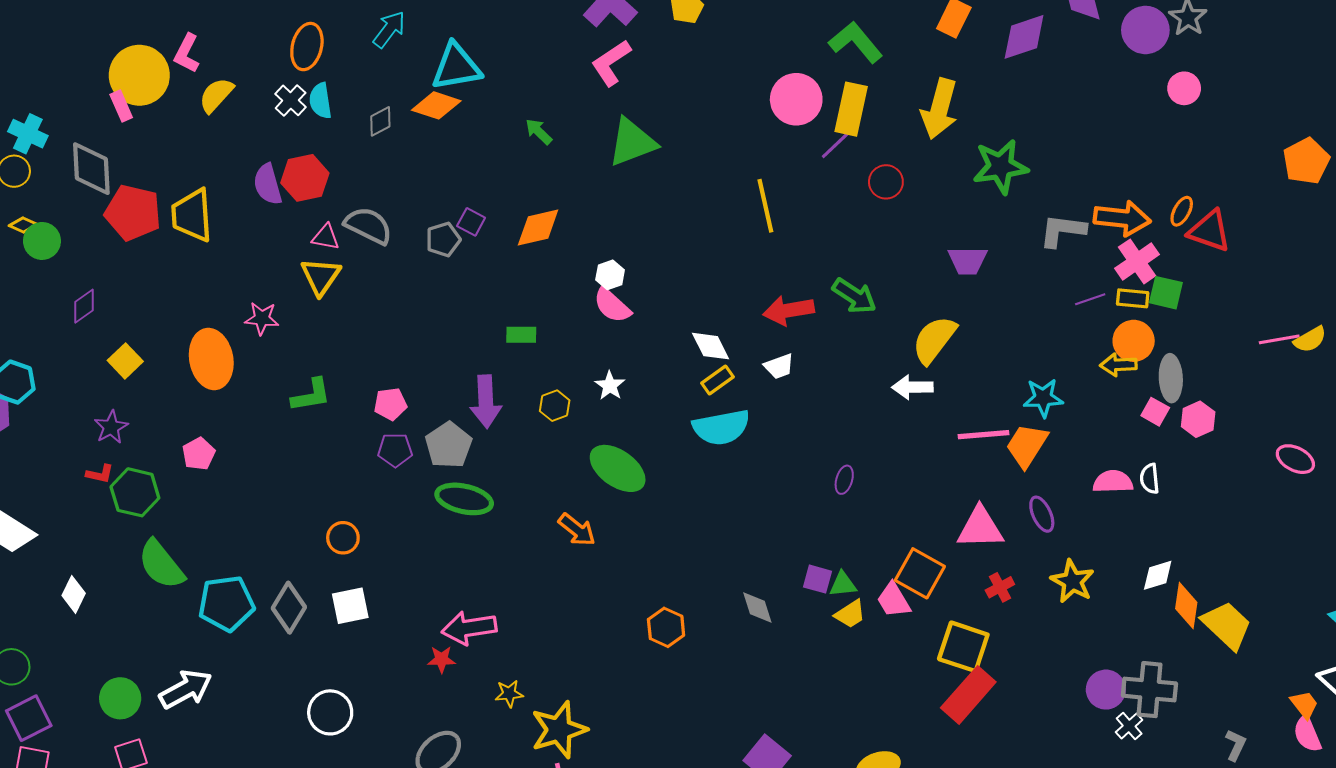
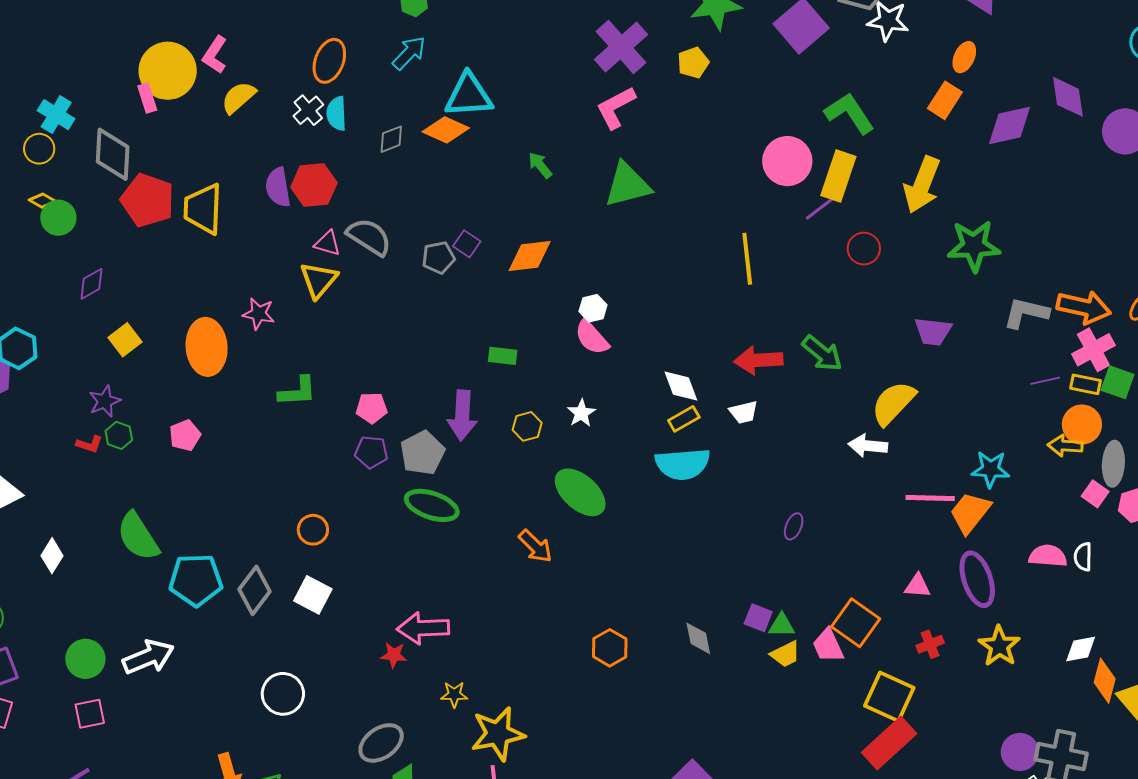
green hexagon: (135, 492) -> (119, 435), moved, size x0.6
purple ellipse: (1042, 514) -> (977, 579), size x1.6
pink triangle: (980, 528) -> (917, 586), size x0.6
white square: (350, 606) -> (313, 595), turned 33

